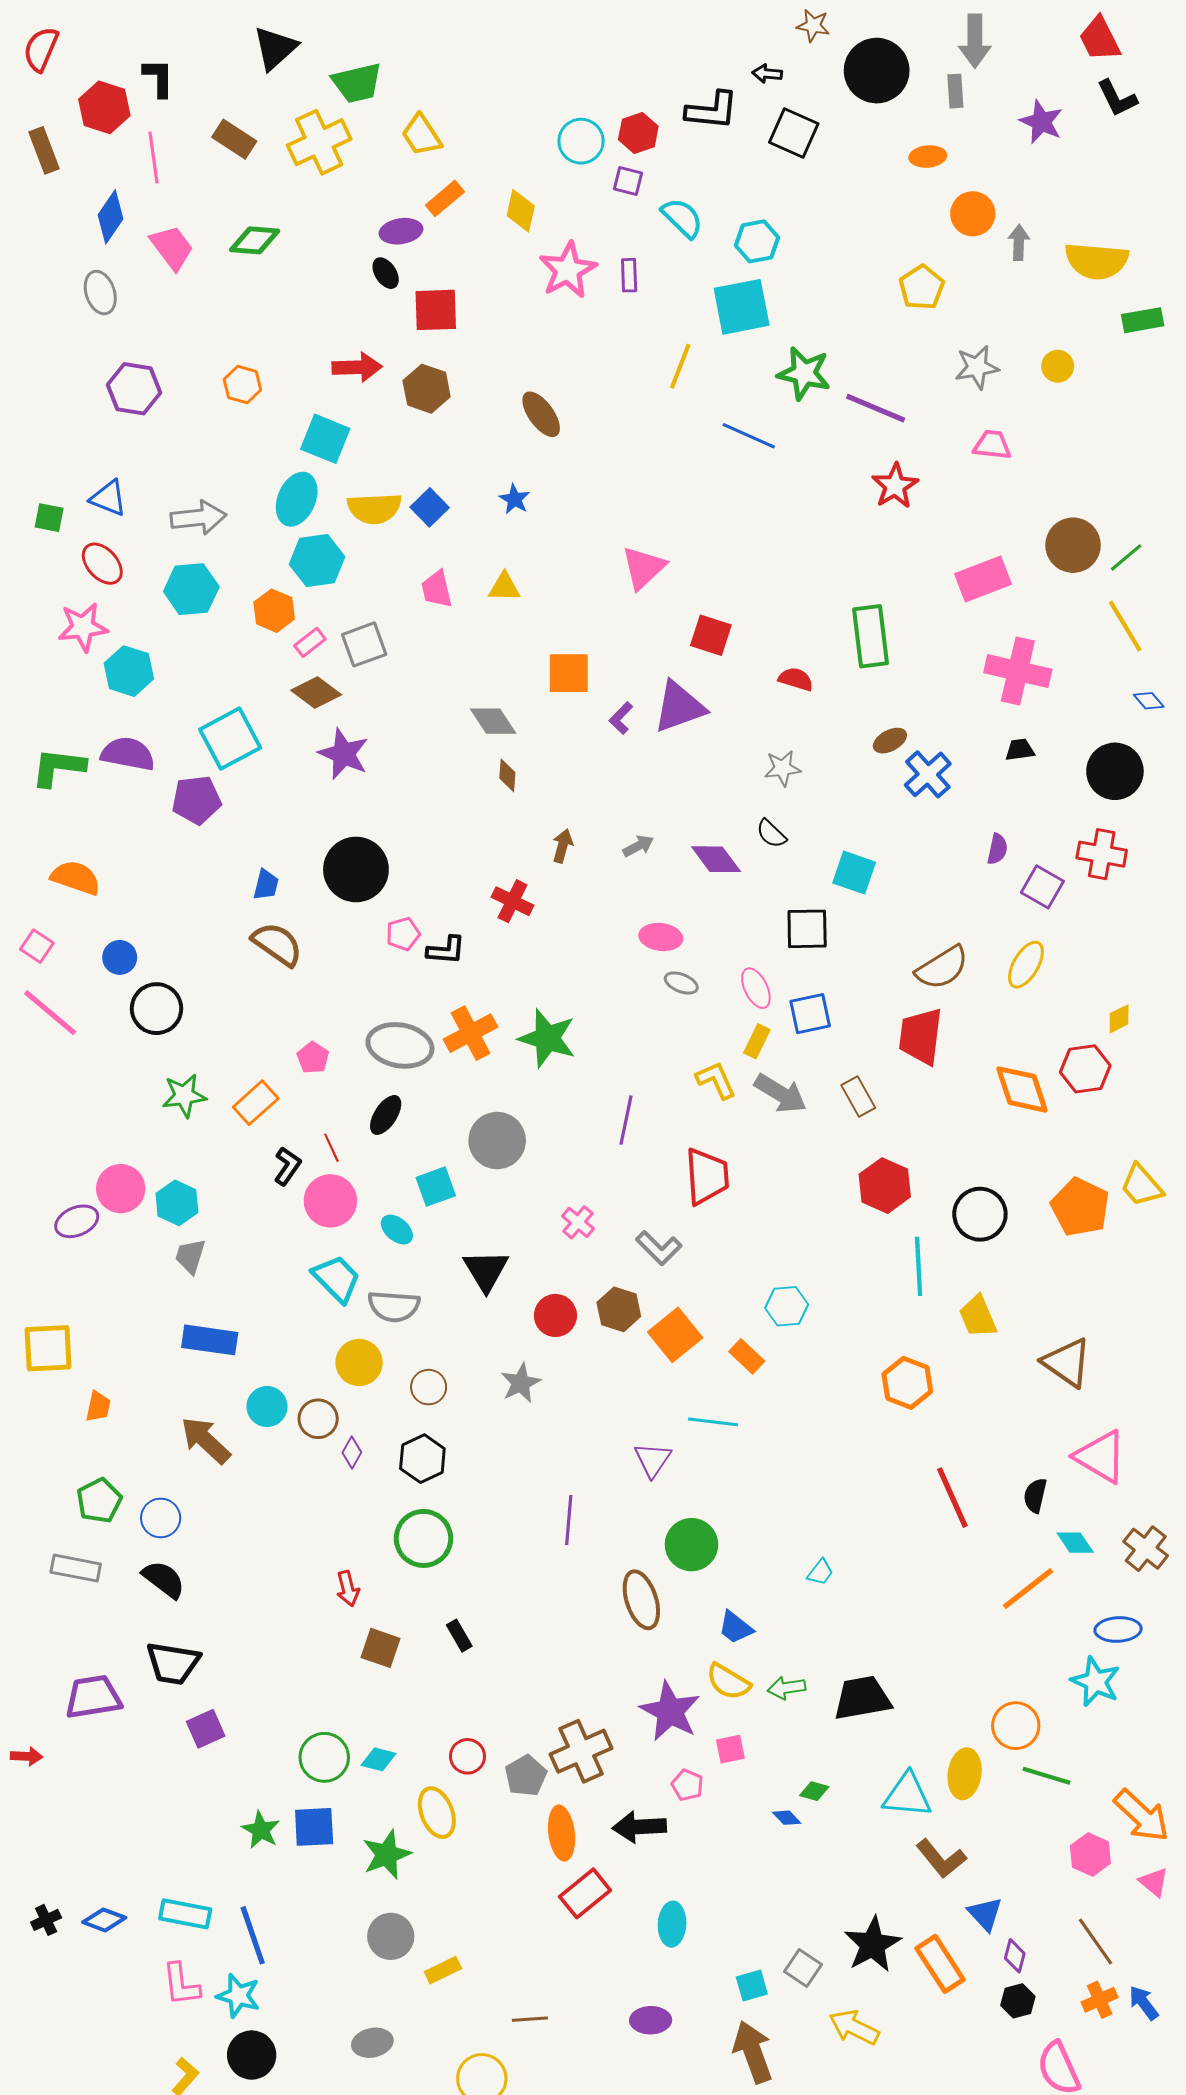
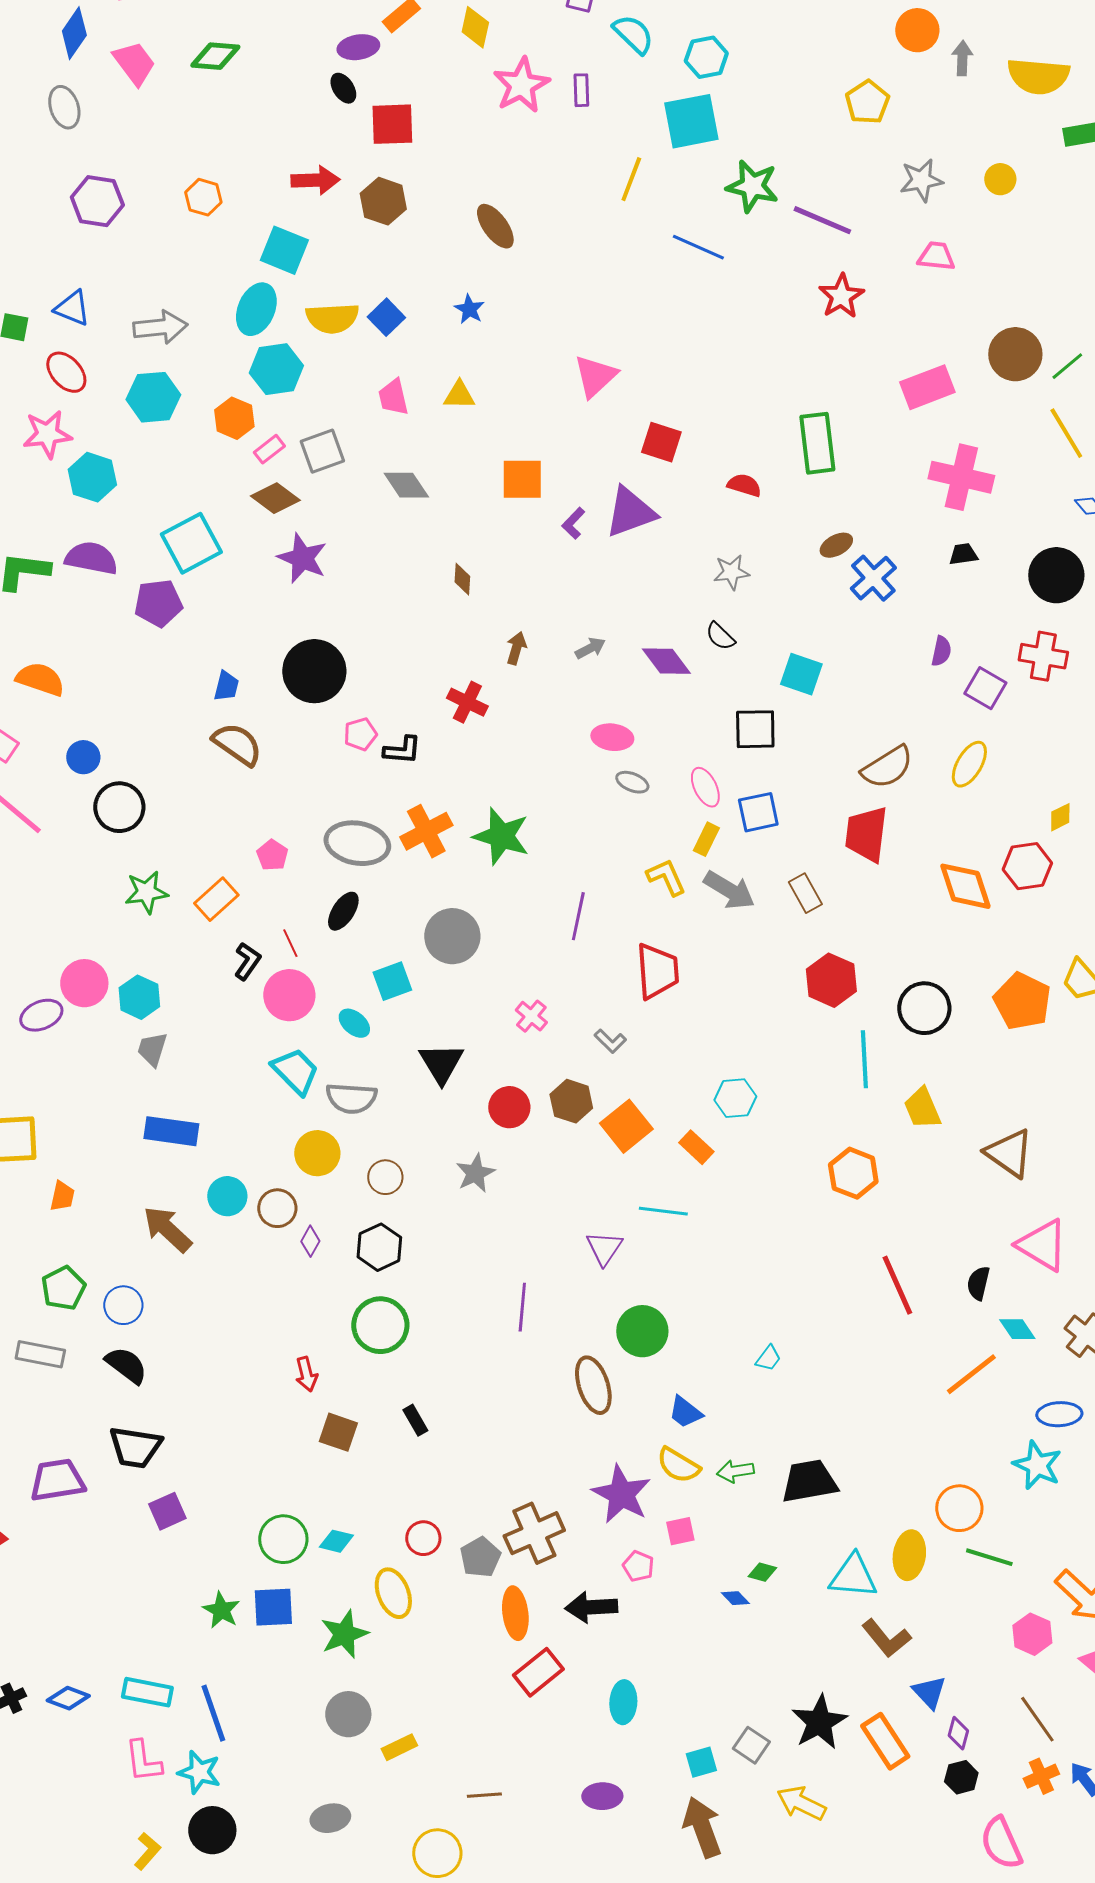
gray diamond: (493, 721) -> (406, 485), moved
gray L-shape: (659, 1248) -> (610, 1041), size x0.7

